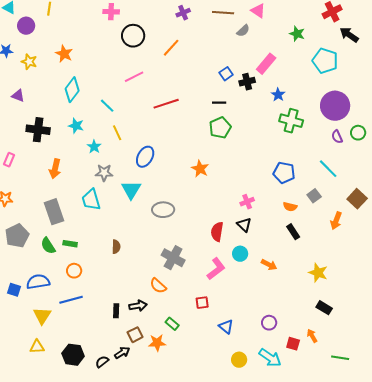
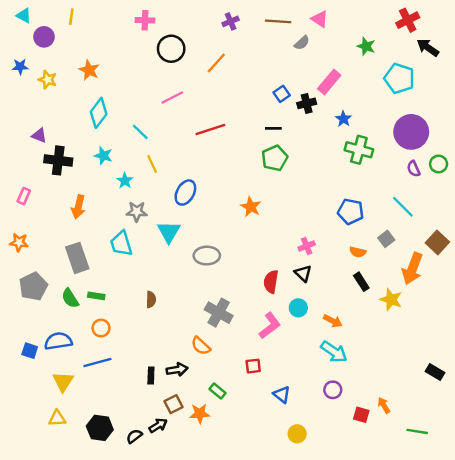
purple triangle: (18, 96) -> (39, 135), moved
orange arrow: (336, 221) -> (412, 269), size x1.5
yellow star: (318, 273) -> (391, 300), moved
black rectangle: (324, 308) -> (435, 372), moved
cyan arrow: (270, 358) -> (334, 352), moved

